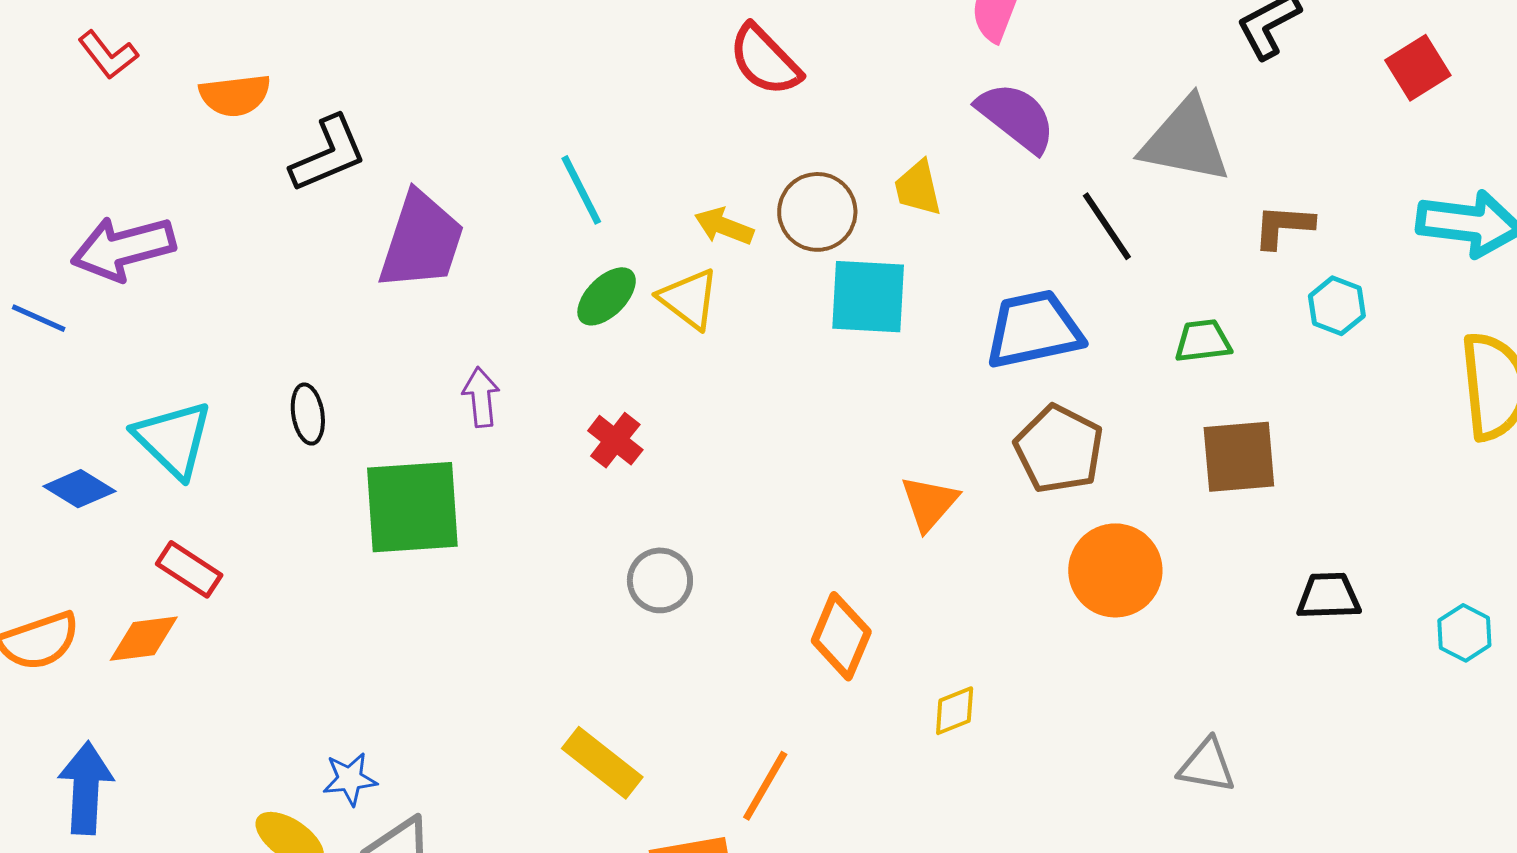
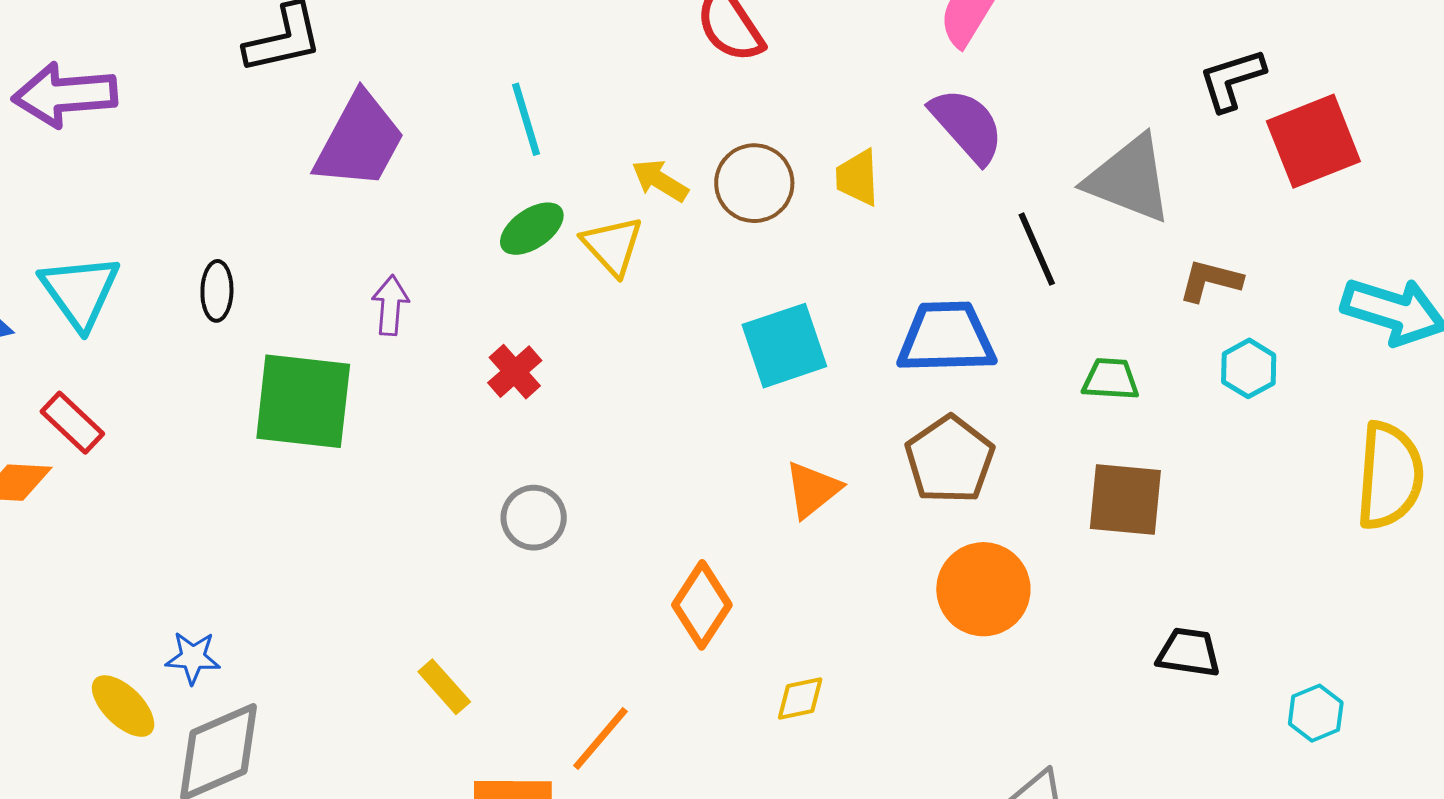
red square: (1418, 68) -> (1313, 141), moved, size x1.5
cyan square: (868, 297) -> (784, 346), moved, turned -32
yellow rectangle: (602, 763) -> (444, 687), size x0.7

